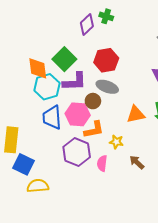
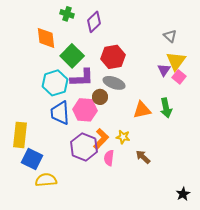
green cross: (106, 16) -> (67, 14), moved
orange diamond: (38, 68) -> (46, 38), moved
orange L-shape: (94, 130) -> (101, 139), moved, turned -35

